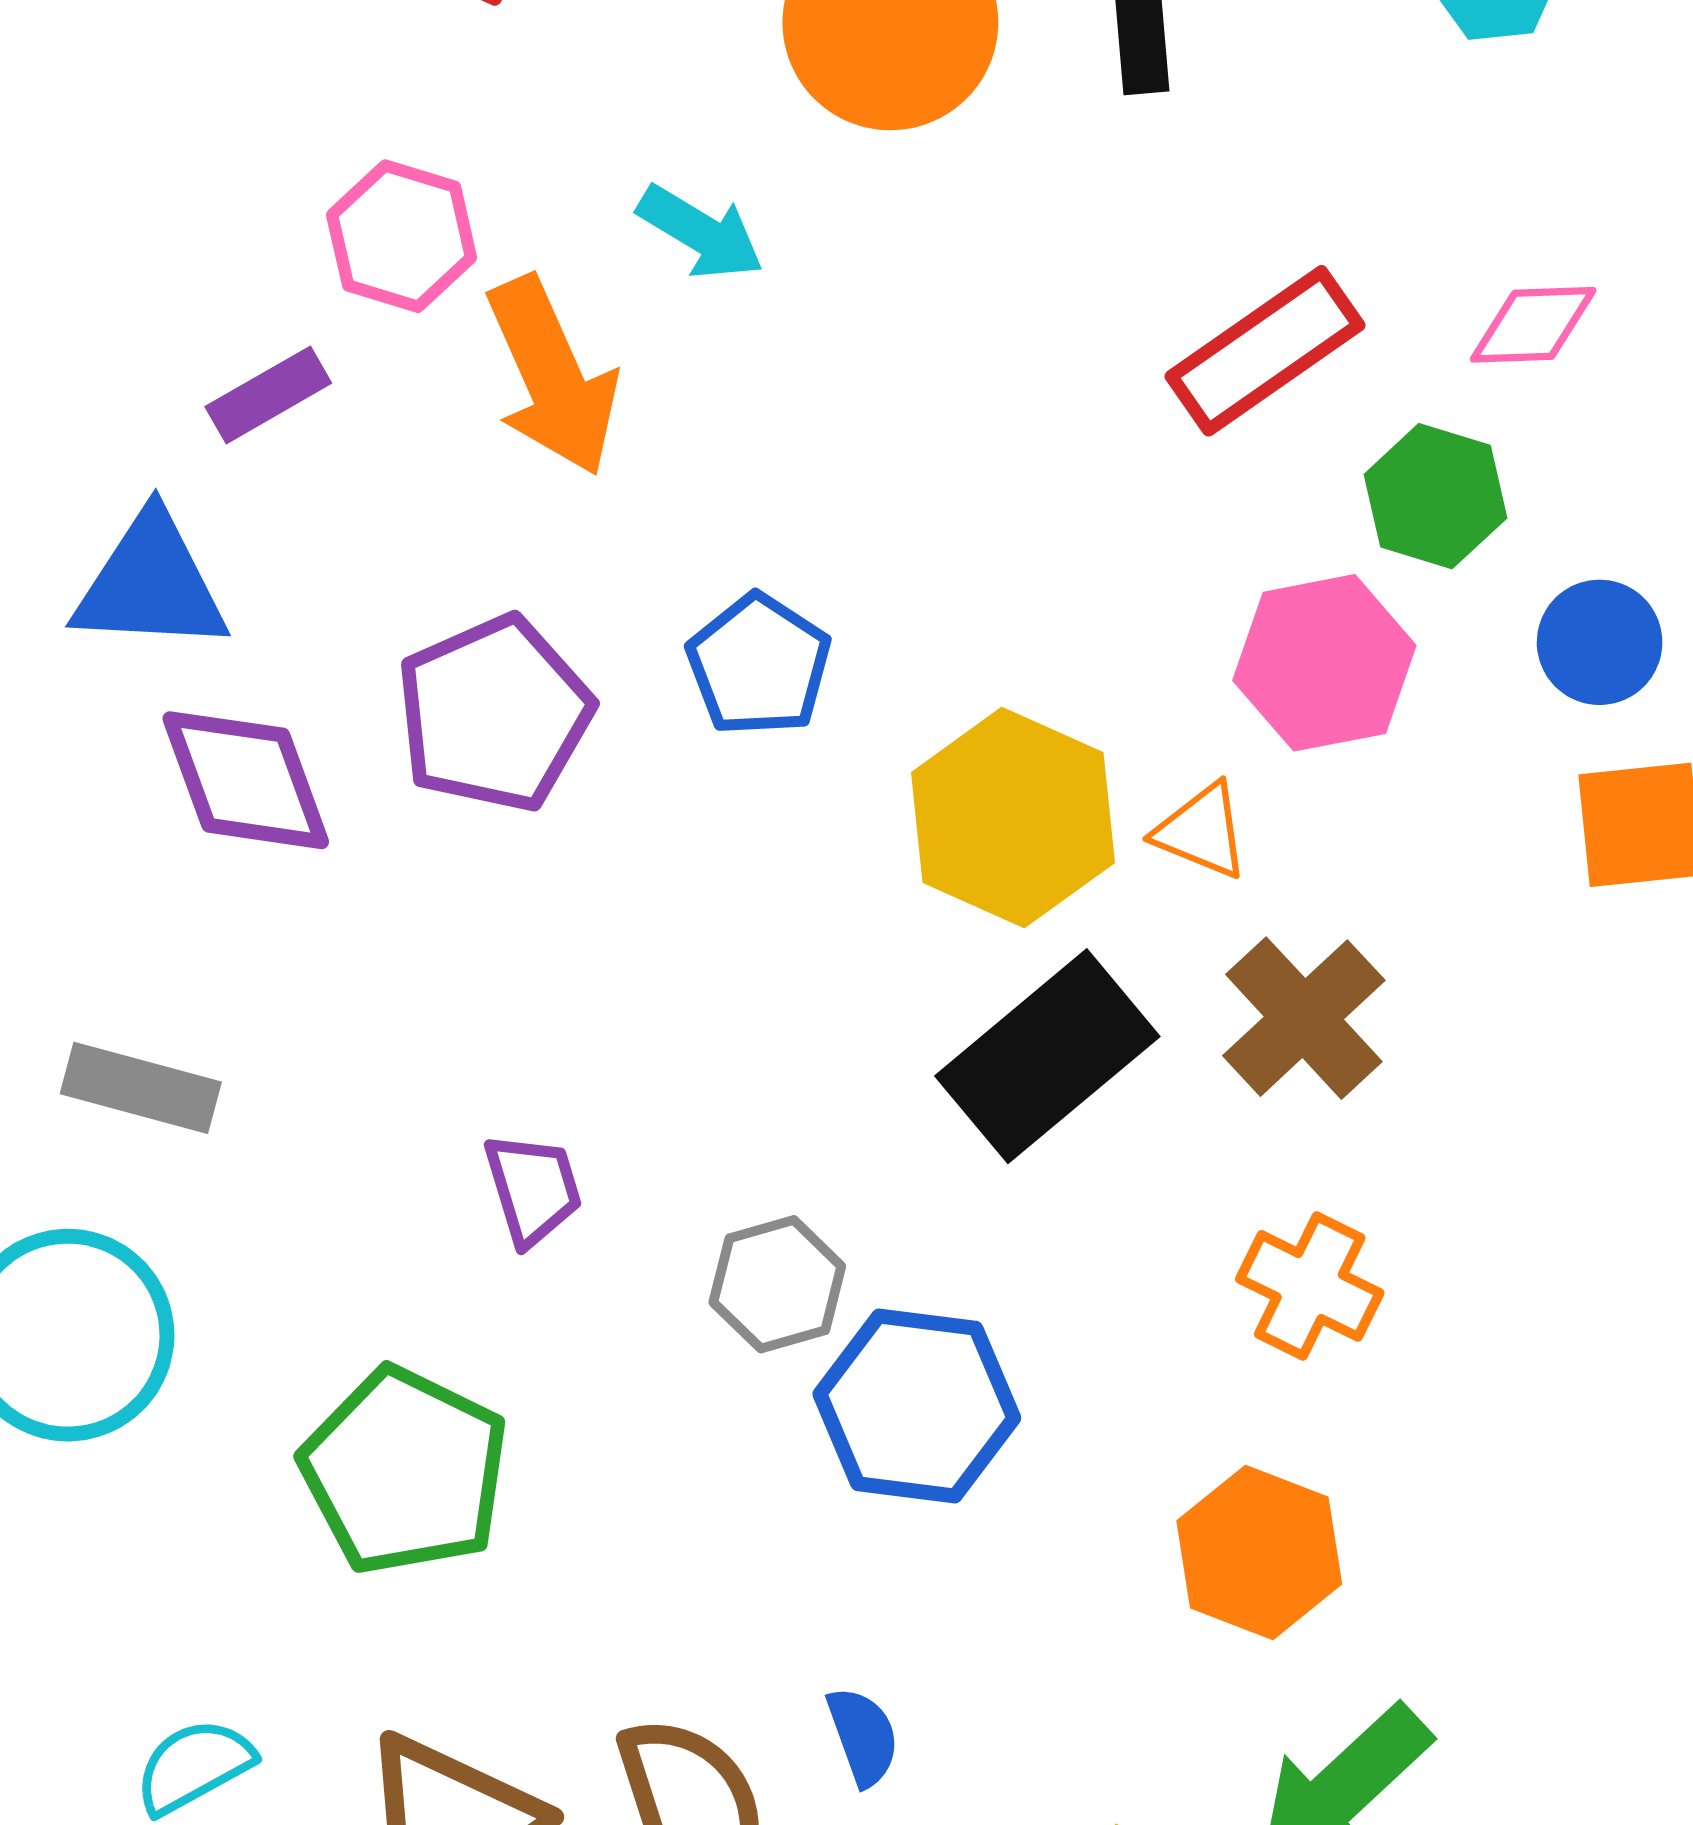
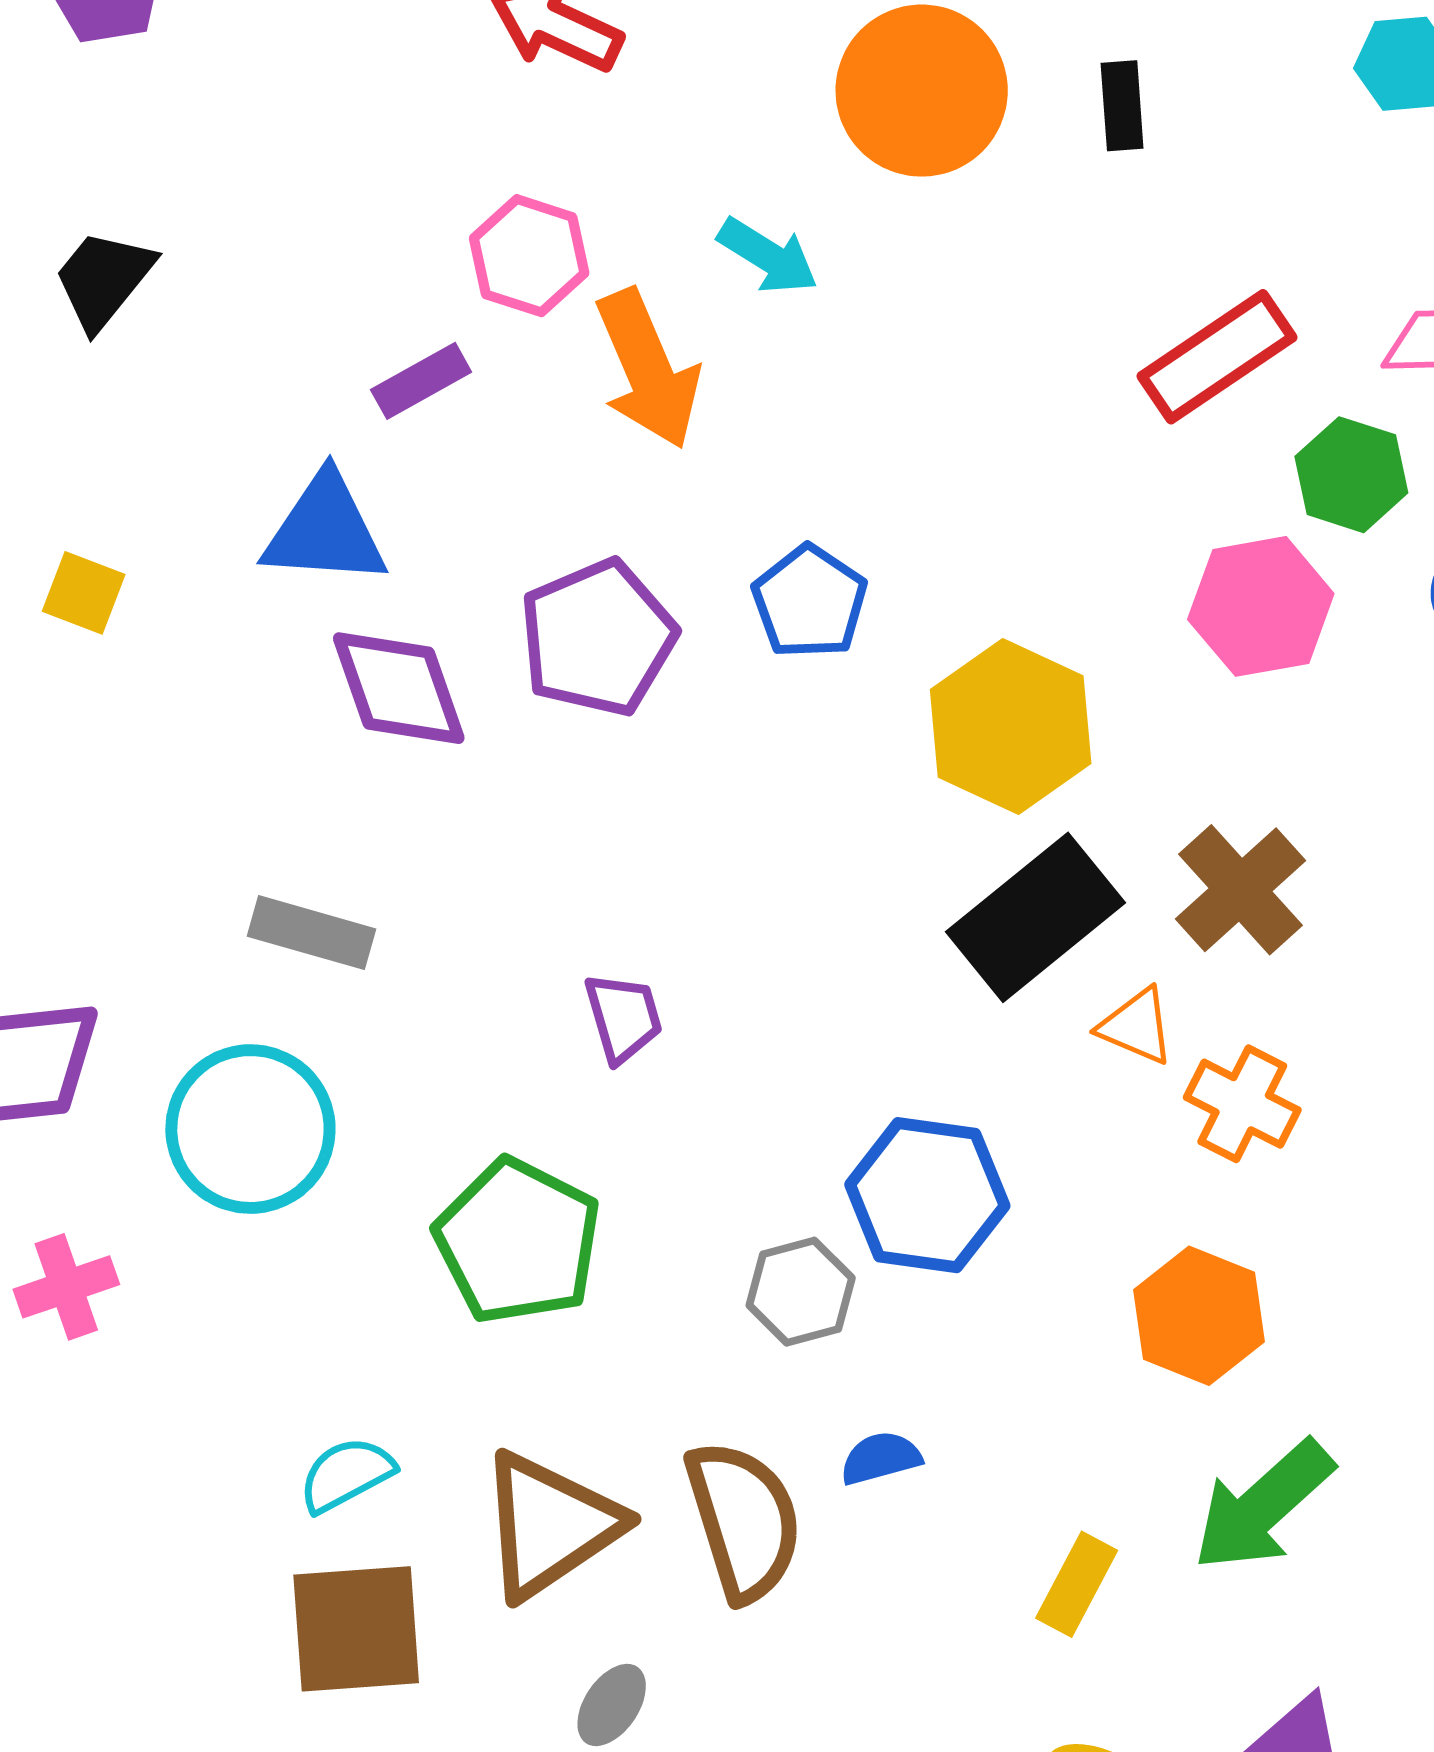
orange triangle: (1202, 831) -> (1136, 1026), moved
gray hexagon: (777, 1284) -> (801, 1292), moved
blue semicircle: (863, 1736) -> (881, 1458), turned -86

